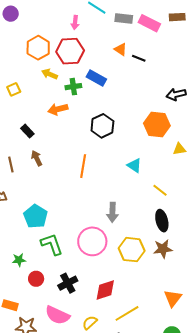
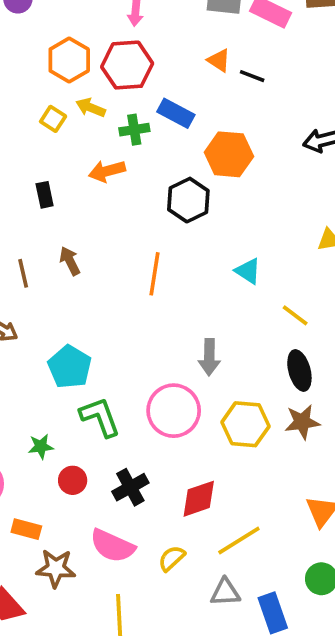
yellow square: (14, 89) -> (53, 119), moved, turned -32
orange hexagon: (157, 125) -> (229, 154), moved
black rectangle: (27, 131) -> (45, 195), moved, turned 32

